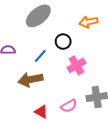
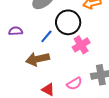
black circle: (63, 42) -> (68, 22), size x1.6

